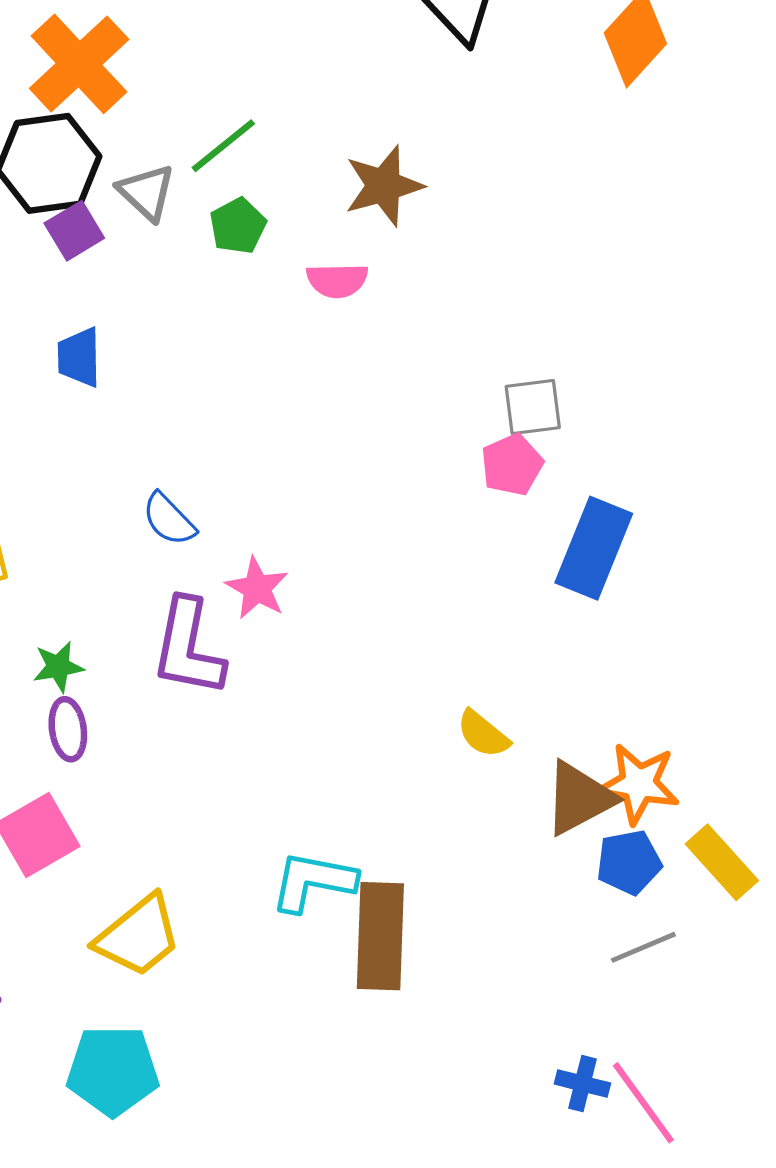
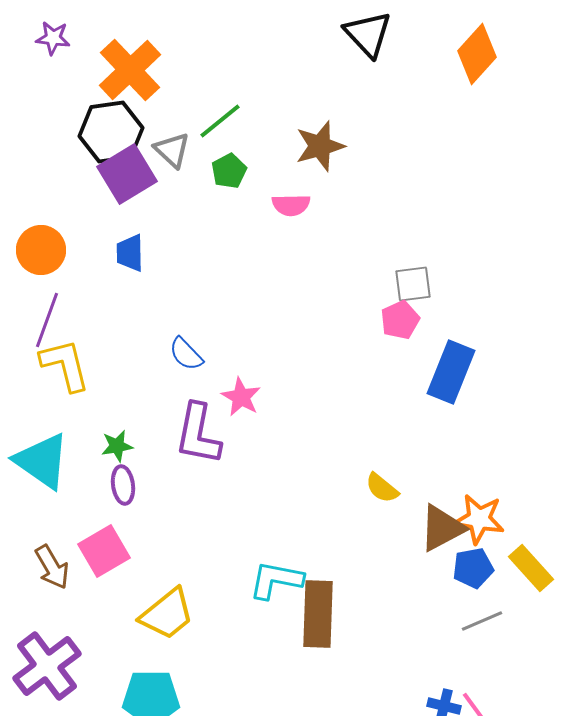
purple square: (74, 231) -> (127, 174), size x1.6

